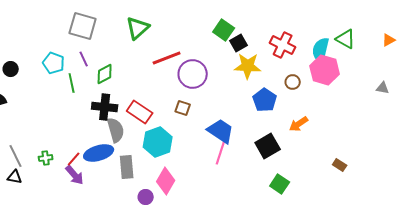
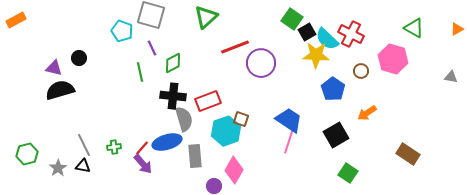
cyan semicircle: (321, 50) -> (327, 39), moved, turned -60
cyan pentagon: (54, 63) -> (122, 31), moved
brown square: (183, 108) -> (241, 119), moved
red rectangle: (140, 112) -> (208, 101), turned -55
brown rectangle: (340, 165) -> (408, 154), size x1.6

